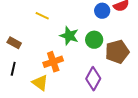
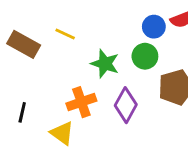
green circle: (94, 40) -> (145, 56), moved
brown rectangle: (14, 43) -> (24, 44), moved, size x1.5
purple diamond: (93, 79) -> (126, 105), moved

